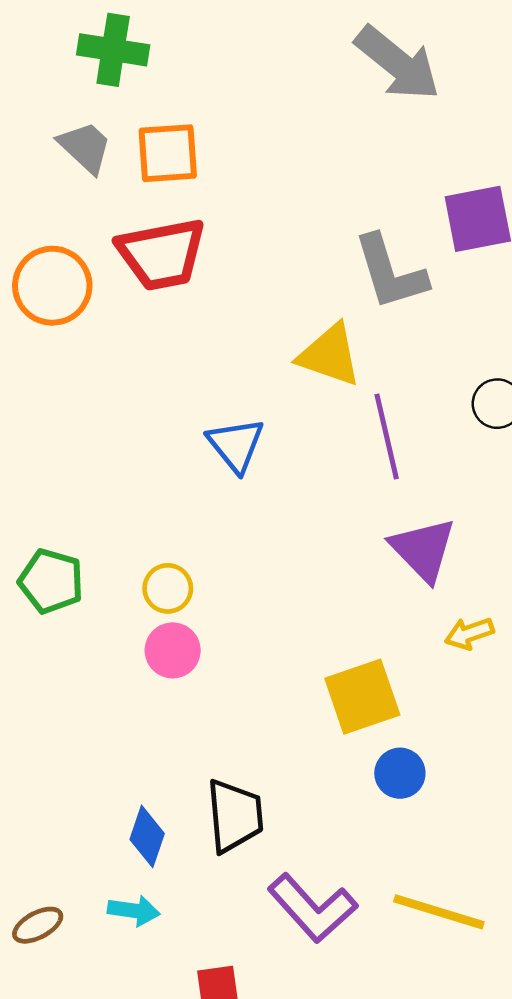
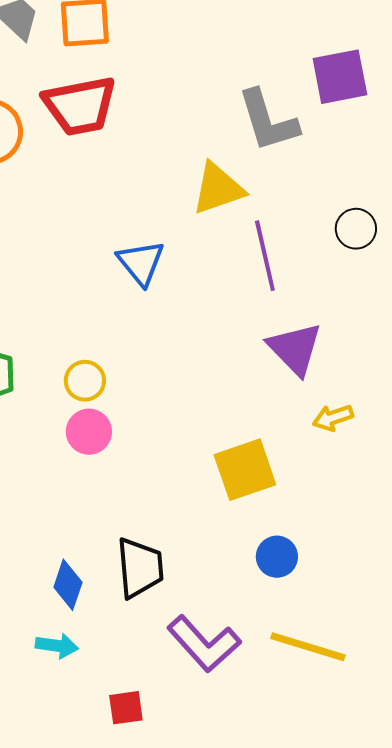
yellow triangle: (329, 355) -> (218, 189), turned -38
blue circle: (400, 773) -> (277, 557), moved

